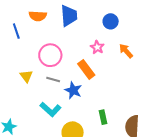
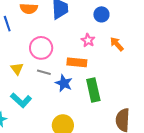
orange rectangle: (86, 69) -> (77, 62), turned -48
cyan L-shape: (50, 109) -> (21, 100), moved
green rectangle: (103, 117) -> (93, 90), moved, size x1.6

